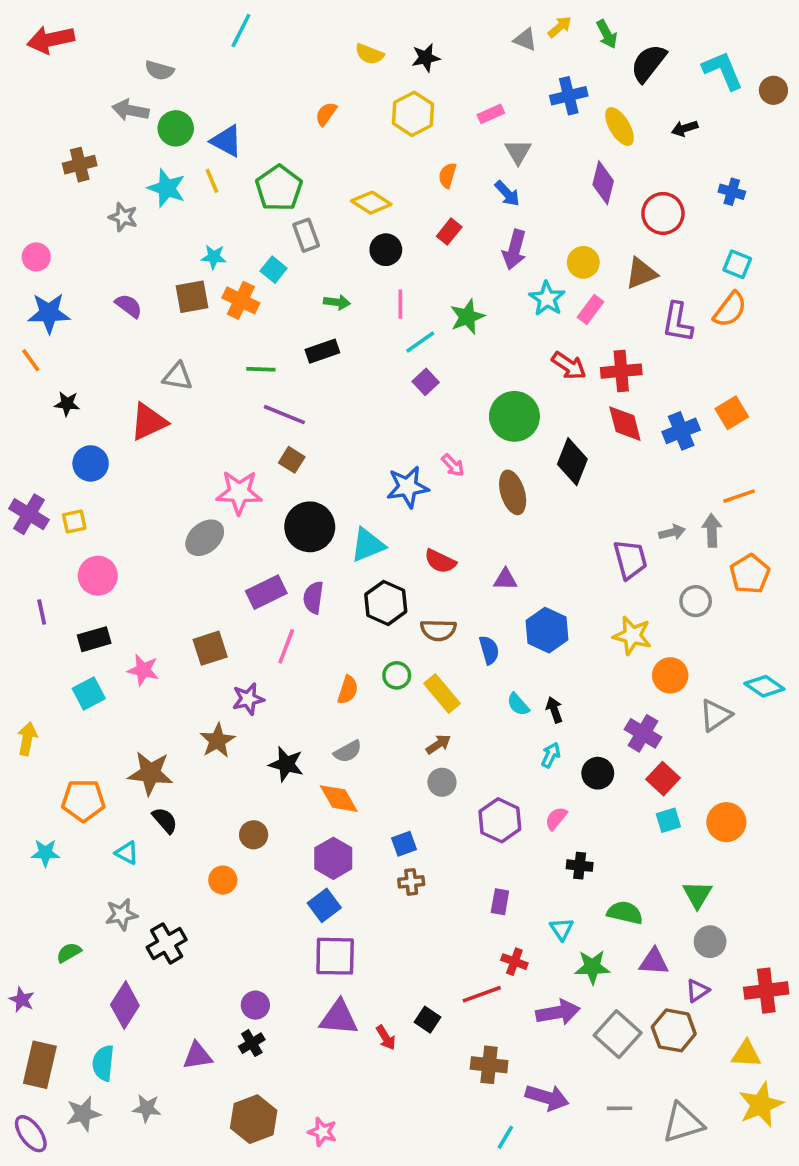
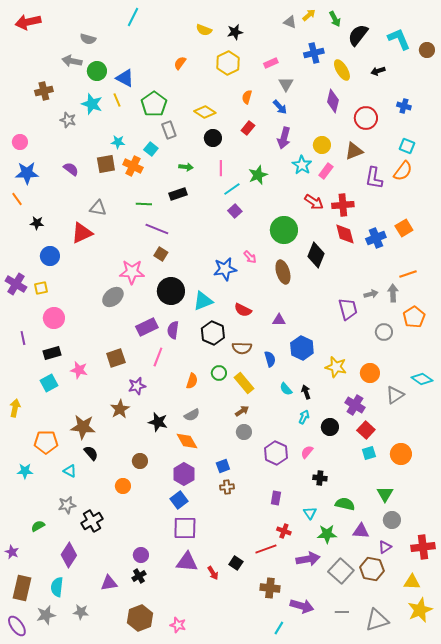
yellow star: (632, 636) -> (336, 367), moved

